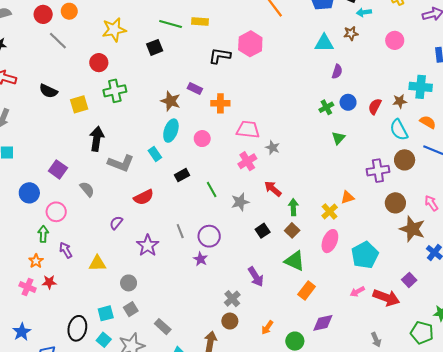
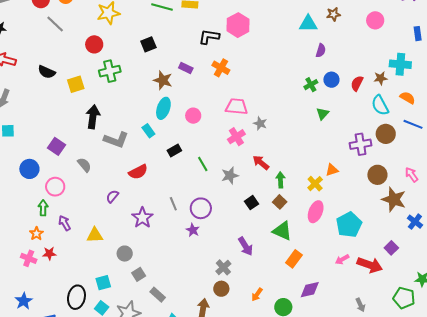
black square: (155, 47) -> (148, 44), moved
orange cross: (220, 103) -> (221, 68), moved, turned 30
gray square: (131, 309) -> (139, 274), moved

